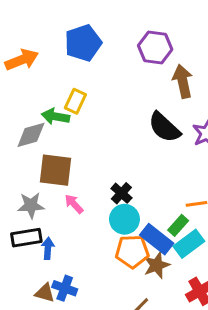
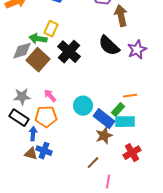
brown square: (55, 170) -> (38, 60), moved, turned 35
black cross: (121, 193) -> (69, 52), moved, size x1.6
black rectangle: (26, 238) -> (19, 118), turned 42
cyan rectangle: (189, 244) -> (125, 122), turned 36
blue arrow: (48, 248) -> (33, 134), moved
orange pentagon: (132, 251) -> (46, 117), moved

